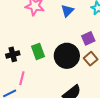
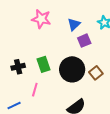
purple square: (88, 38) -> (84, 41), moved
pink line: (22, 78) -> (35, 90), moved

